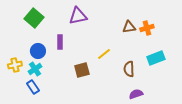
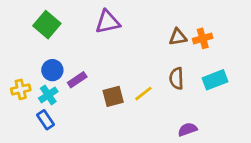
purple rectangle: (60, 42) -> (77, 80), moved, turned 56
yellow line: (104, 54) -> (143, 94), moved
brown semicircle: (129, 69) -> (176, 78), moved

